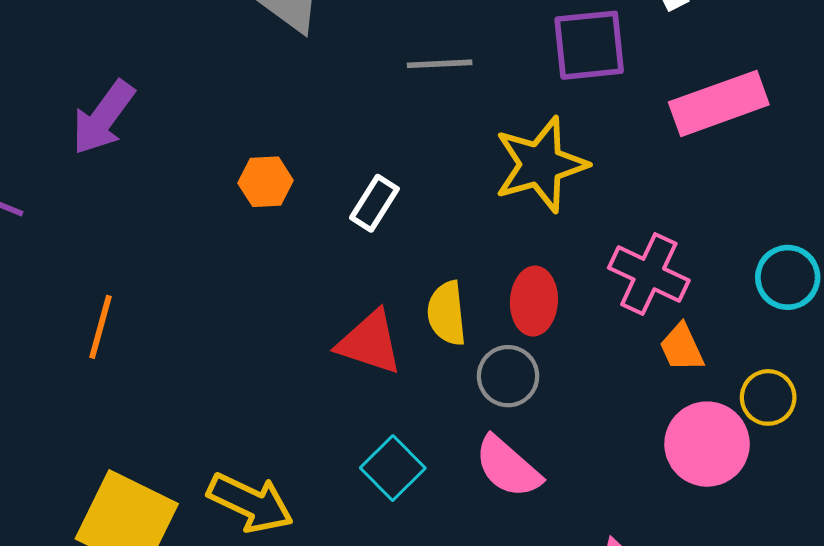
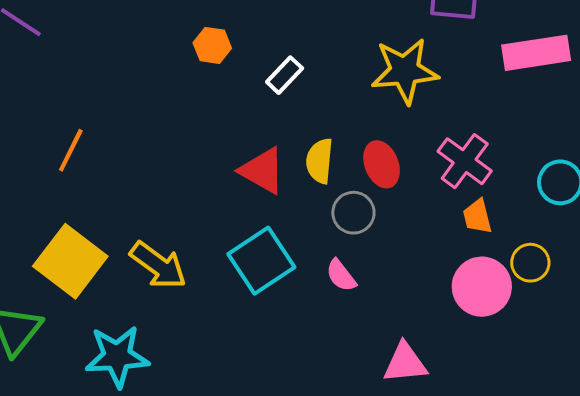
red ellipse: (534, 301) -> (382, 164), turned -36
orange line: (100, 327) -> (71, 150), moved
pink semicircle: (508, 467) -> (341, 275), size x0.7
cyan square: (393, 468) -> (261, 261), size x1.5

